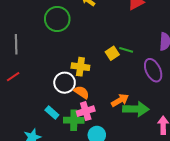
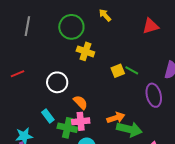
gray line: (16, 44) -> (27, 26), moved
yellow cross: (80, 67) -> (85, 51), moved
white circle: (65, 83) -> (57, 82), moved

